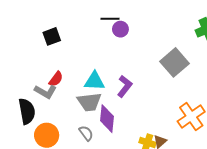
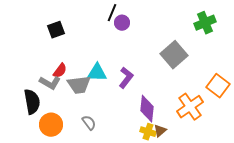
black line: (110, 19) -> (112, 13), turned -66
gray trapezoid: (89, 102) -> (79, 85), moved
purple diamond: (107, 119) -> (147, 109), moved

